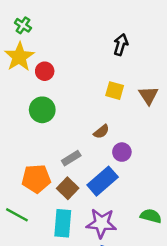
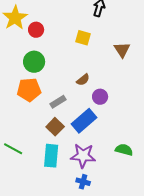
yellow square: (115, 91) -> (83, 38), moved
orange pentagon: (36, 179) -> (29, 90), moved

